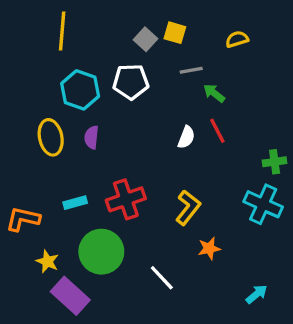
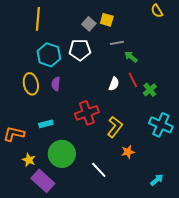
yellow semicircle: (237, 39) -> (157, 11), moved, turned -104
green cross: (275, 162) -> (150, 90), moved, turned -32
red cross: (126, 199) -> (87, 113), moved

